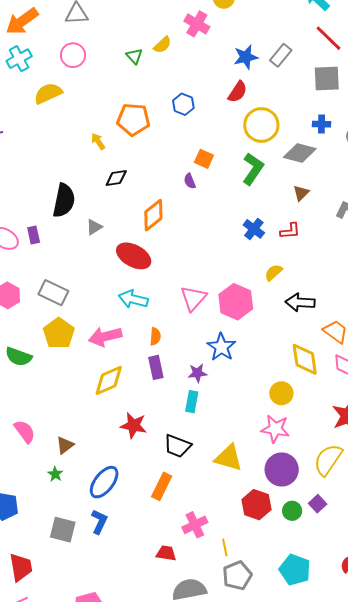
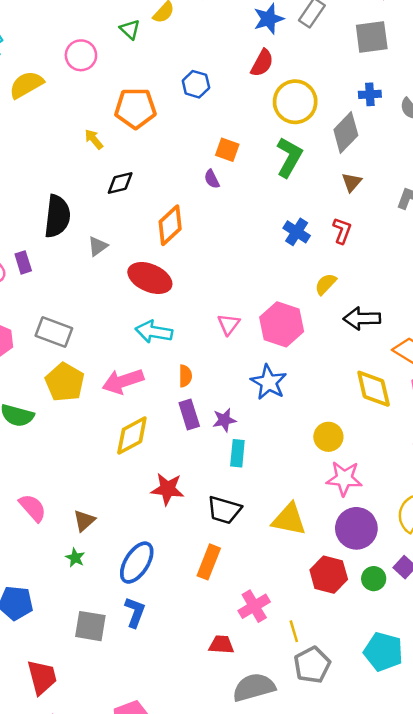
pink circle: (73, 55) -> (81, 55), moved
gray diamond: (300, 153) -> (346, 133), turned -56
red L-shape: (290, 231) -> (342, 231), turned -60
pink triangle: (193, 298) -> (229, 324), size x0.7
purple star: (197, 373) -> (224, 420), moved
yellow circle: (281, 393) -> (328, 437), moved

